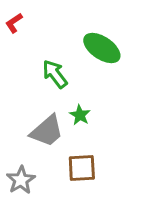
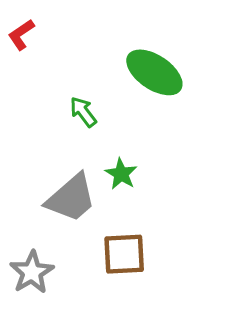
green arrow: (55, 74) -> (83, 112), size x0.7

